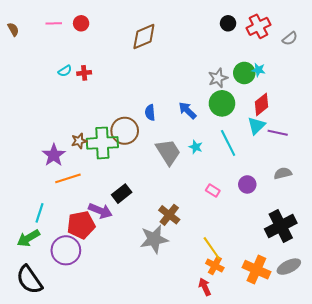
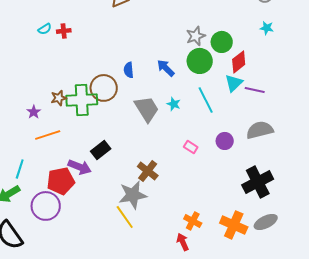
cyan star: (258, 70) -> (267, 28), moved
green circle: (244, 73) -> (222, 42), moved
purple star: (54, 155) -> (34, 112), size x0.6
gray semicircle: (283, 173) -> (260, 130), size x1.5
yellow line: (212, 248) -> (125, 217), moved

